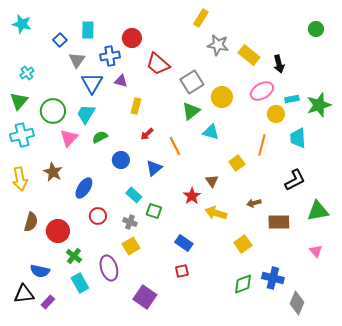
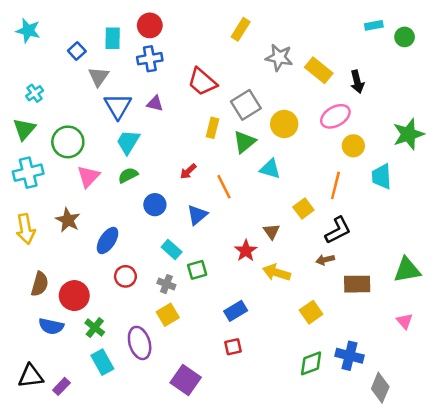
yellow rectangle: (201, 18) -> (241, 29), moved
red circle: (132, 38) -> (150, 25), moved
blue cross: (110, 56) -> (150, 59), moved
cyan rectangle: (292, 99) -> (374, 25), moved
yellow rectangle: (136, 106) -> (213, 128), moved
cyan trapezoid: (86, 114) -> (128, 142), moved
black L-shape: (295, 180) -> (338, 230), moved
green square: (154, 211) -> (197, 270), turned -35
blue rectangle: (184, 243) -> (236, 311), turned -66
blue semicircle: (40, 271) -> (51, 326), moved

